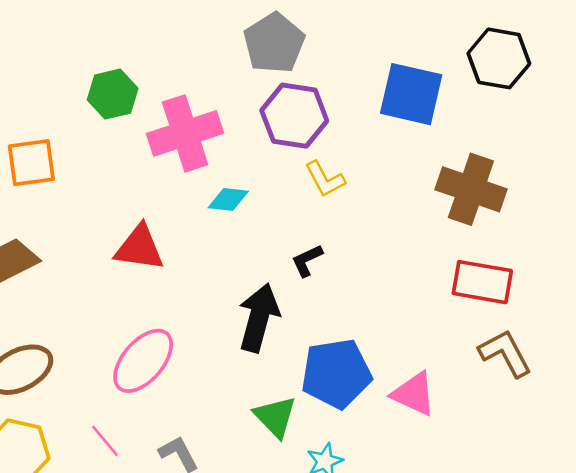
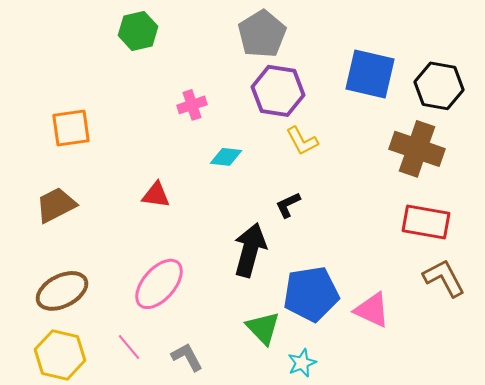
black hexagon: (499, 58) -> (439, 86), moved
green hexagon: (113, 94) -> (138, 31), moved
pink cross: (185, 133) -> (192, 105), size x0.5
red triangle: (139, 248) -> (156, 195), size x0.7

